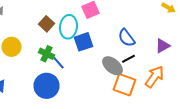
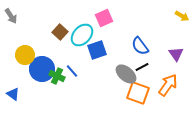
cyan ellipse: (68, 27) -> (82, 35), turned 35
purple triangle: (162, 46) -> (176, 54), turned -35
green cross: (46, 54) -> (57, 76), moved
blue circle: (46, 86) -> (42, 69), moved

